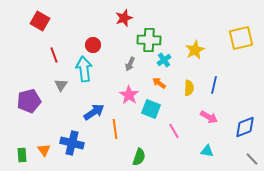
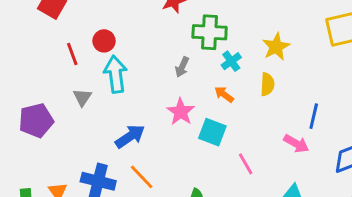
red circle: (93, 45) -> (104, 41), moved
blue line: (214, 85) -> (314, 116), moved
yellow semicircle: (189, 88) -> (267, 84), moved
orange line: (115, 129) -> (142, 177), moved, turned -36

